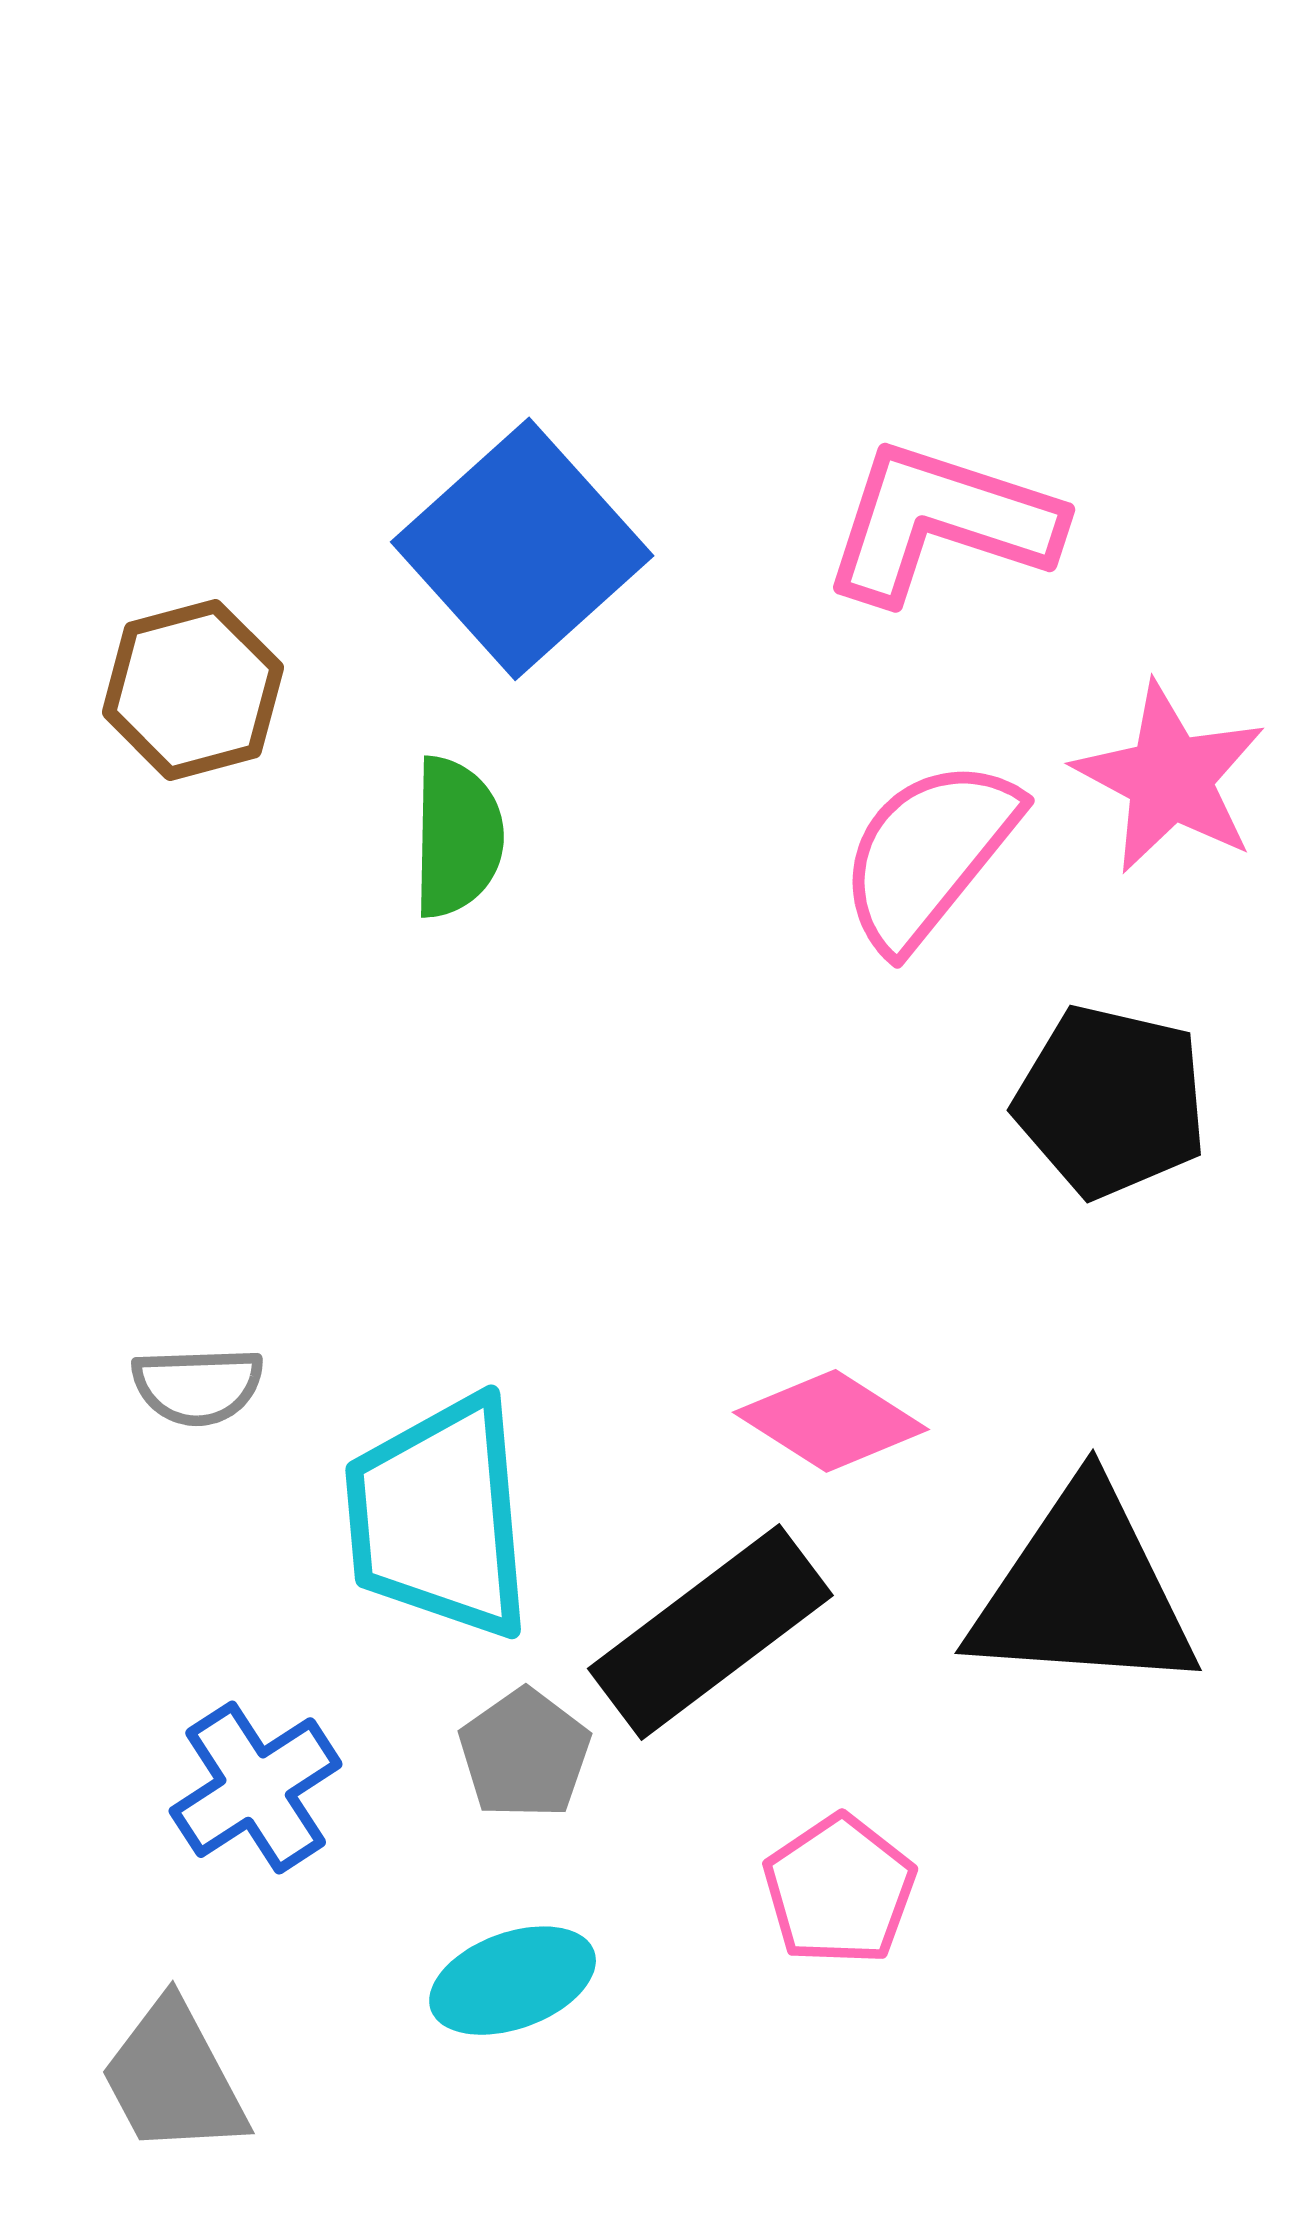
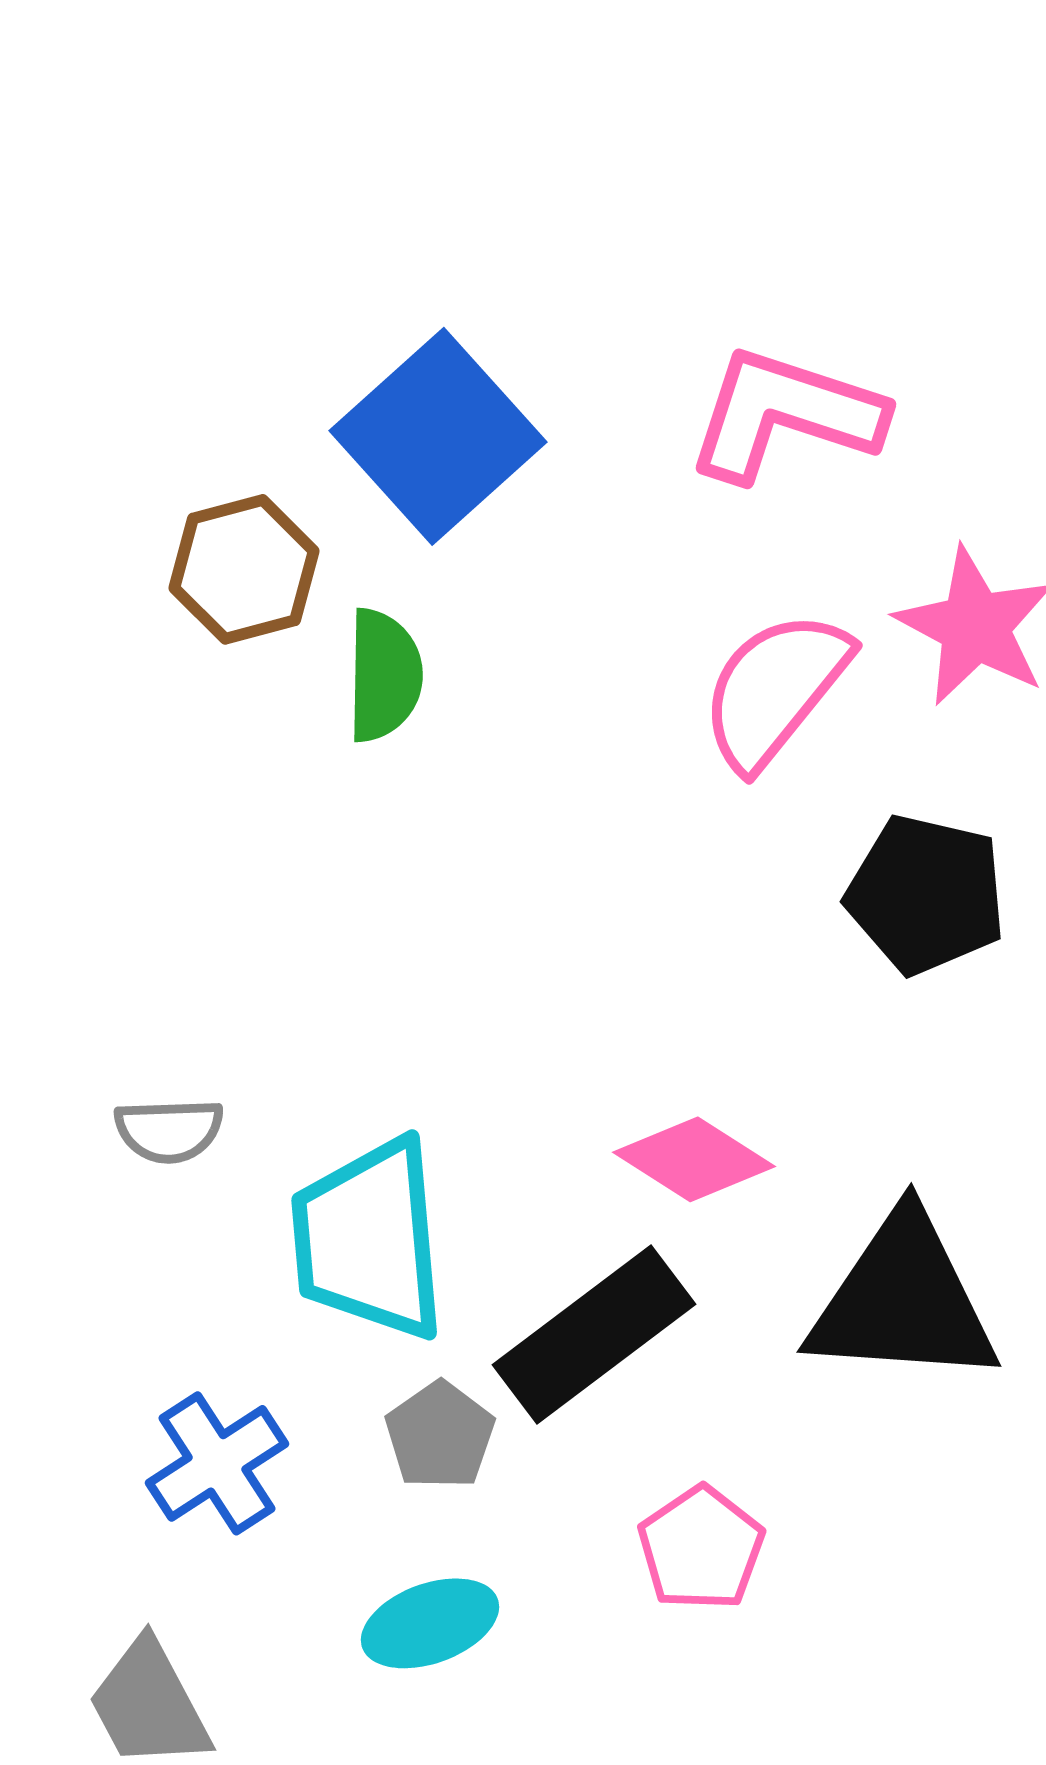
brown hexagon: (193, 690) -> (244, 569), moved

